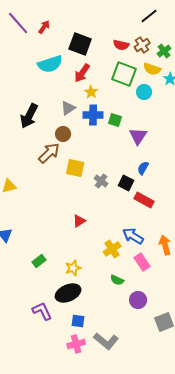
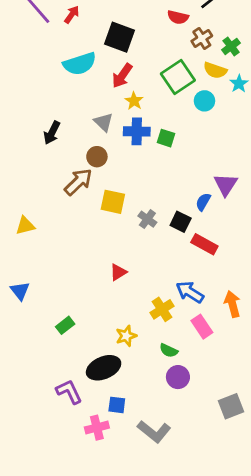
red semicircle: (121, 45) -> (178, 17), moved
green square: (124, 74) -> (178, 77), turned 35
gray triangle: (68, 108) -> (104, 122), turned -42
black arrow: (29, 116) -> (52, 133), size x0.7
purple triangle: (138, 136) -> (226, 185), moved
yellow star: (73, 268) -> (126, 336), moved
purple circle: (138, 300) -> (178, 377), moved
pink cross: (76, 344) -> (97, 428), moved

